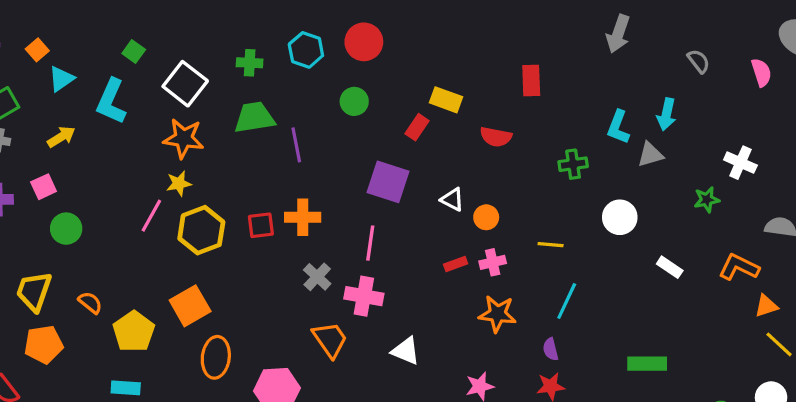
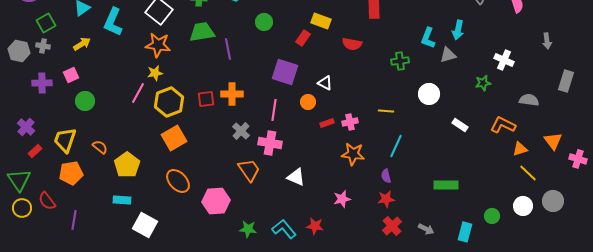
orange circle: (486, 217) -> (308, 102), moved
orange square: (190, 306) -> (174, 138), moved
orange ellipse: (216, 357) -> (178, 181), turned -50

